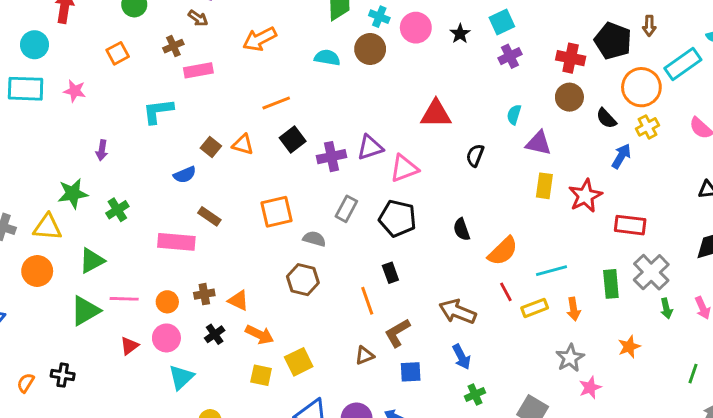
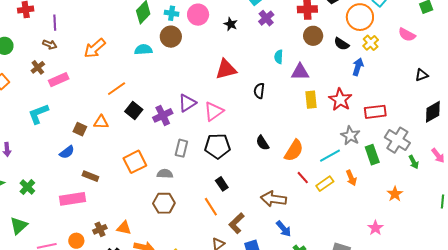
black star: (460, 34) -> (231, 24), moved
gray star: (570, 358) -> (350, 136), moved

